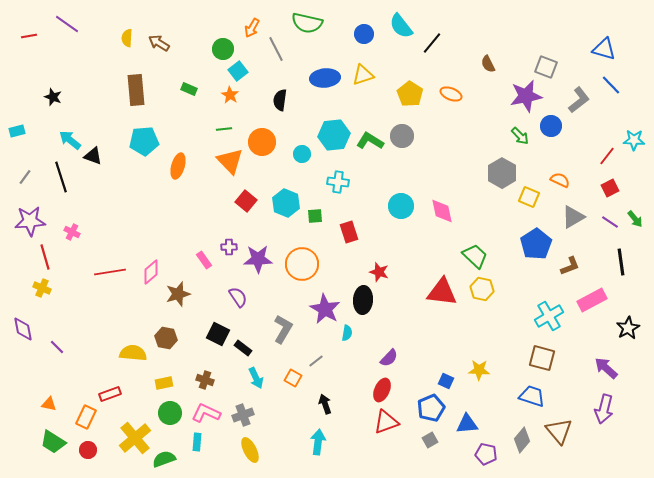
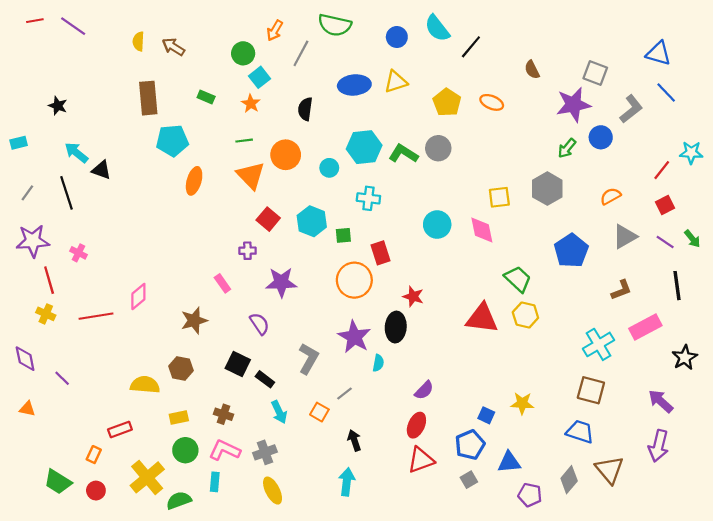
red line: (29, 36) -> (35, 21), moved
gray line: (276, 49) -> (301, 53), turned 55
green arrow: (520, 136) -> (567, 148), turned 84
cyan pentagon: (144, 141) -> (172, 141), moved
orange semicircle: (560, 180) -> (611, 196), turned -54
yellow square: (529, 197) -> (499, 197), moved, turned -30
blue pentagon: (536, 244) -> (571, 251), moved
purple cross: (229, 247) -> (247, 251), moved
orange circle: (302, 264) -> (354, 280), moved
red line: (110, 272) -> (96, 316), moved
pink diamond: (151, 272) -> (138, 296), moved
orange triangle: (49, 404) -> (27, 409), moved
orange rectangle: (86, 417) -> (94, 455), size x0.7

